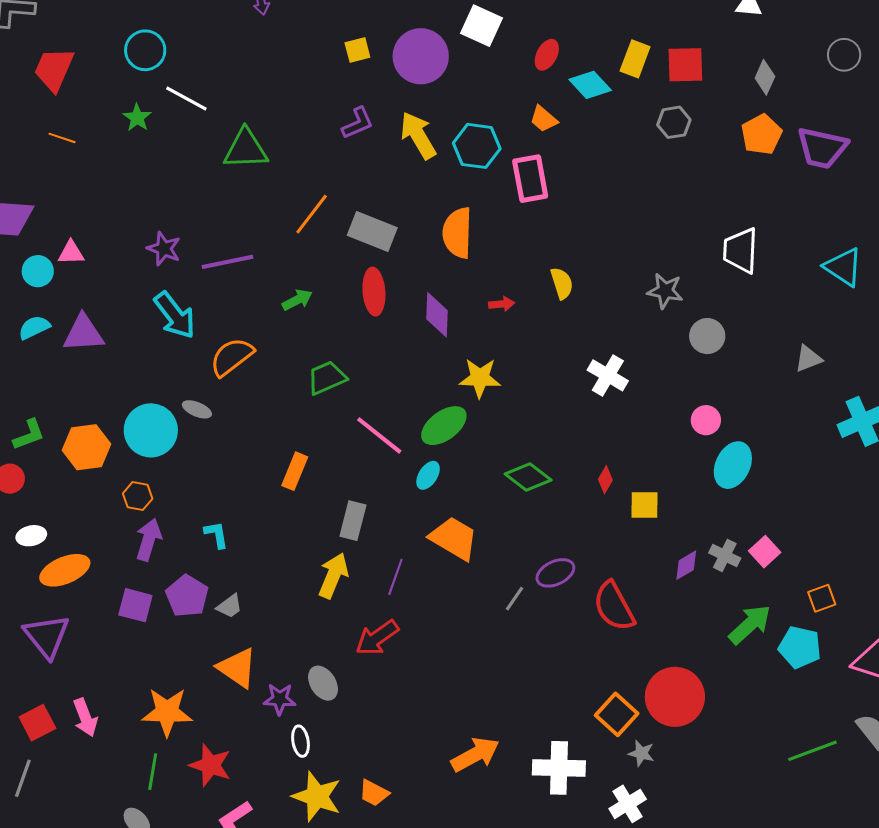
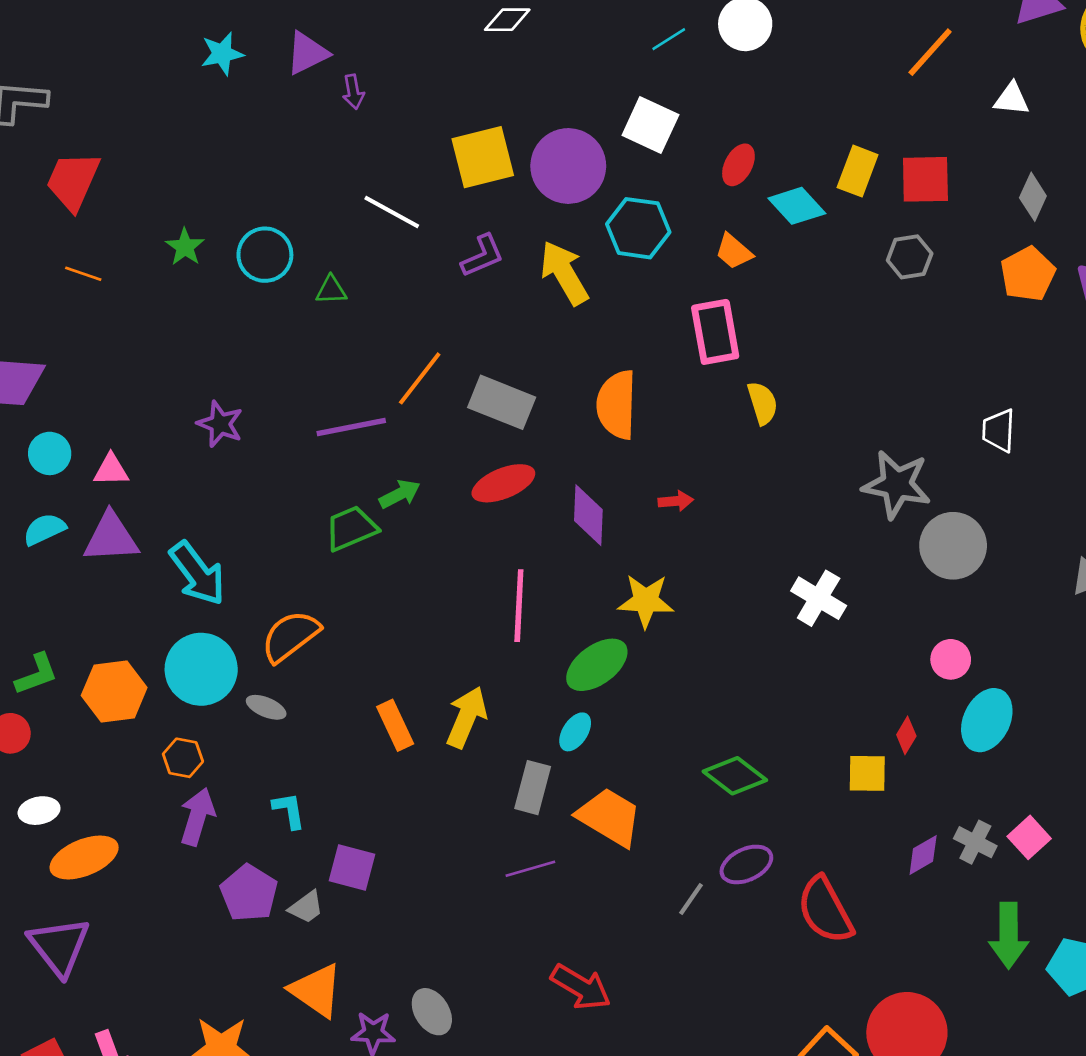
cyan circle: (145, 50) -> (265, 255), moved
yellow square: (357, 50) -> (483, 157), size x1.8
white line: (186, 99) -> (392, 212), moved
cyan hexagon: (477, 146) -> (638, 228), moved
green triangle: (246, 149) -> (331, 290), size x0.5
white trapezoid: (741, 250) -> (999, 431), size x0.7
pink triangle: (71, 253) -> (111, 470), moved
purple line: (228, 262) -> (351, 427), moved
yellow semicircle: (562, 283) -> (762, 403), moved
gray star: (665, 291) -> (897, 484), size x1.4
red ellipse: (374, 292) -> (503, 483), turned 72
cyan arrow: (175, 315) -> (197, 573), moved
gray circle: (707, 336) -> (953, 546), size x1.4
orange semicircle: (232, 357) -> (290, 636), moved
green trapezoid: (327, 378) -> (351, 528), moved
gray ellipse: (197, 409) -> (266, 707), moved
pink line: (379, 435) -> (519, 606), moved, turned 54
orange rectangle: (295, 471) -> (395, 725), turned -48
green diamond: (528, 477) -> (735, 776), moved
red diamond: (605, 480) -> (906, 735), moved
gray rectangle: (353, 521) -> (533, 788), moved
yellow arrow: (333, 576) -> (466, 717), moved
purple line: (395, 577) -> (530, 869), turned 54
purple square: (135, 605) -> (352, 867), moved
green arrow: (750, 624) -> (1009, 935), turned 132
red arrow: (377, 638) -> (581, 987), moved, turned -114

